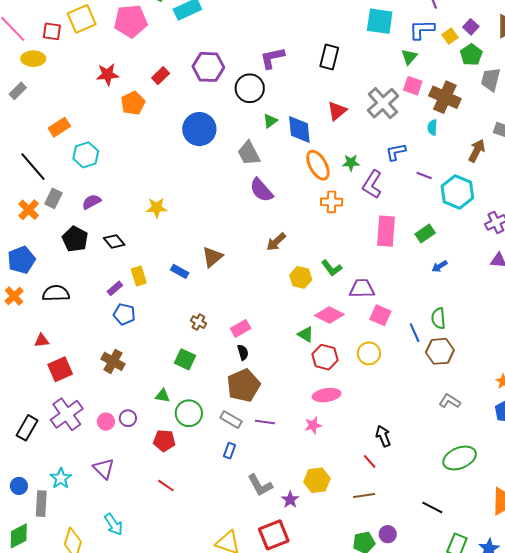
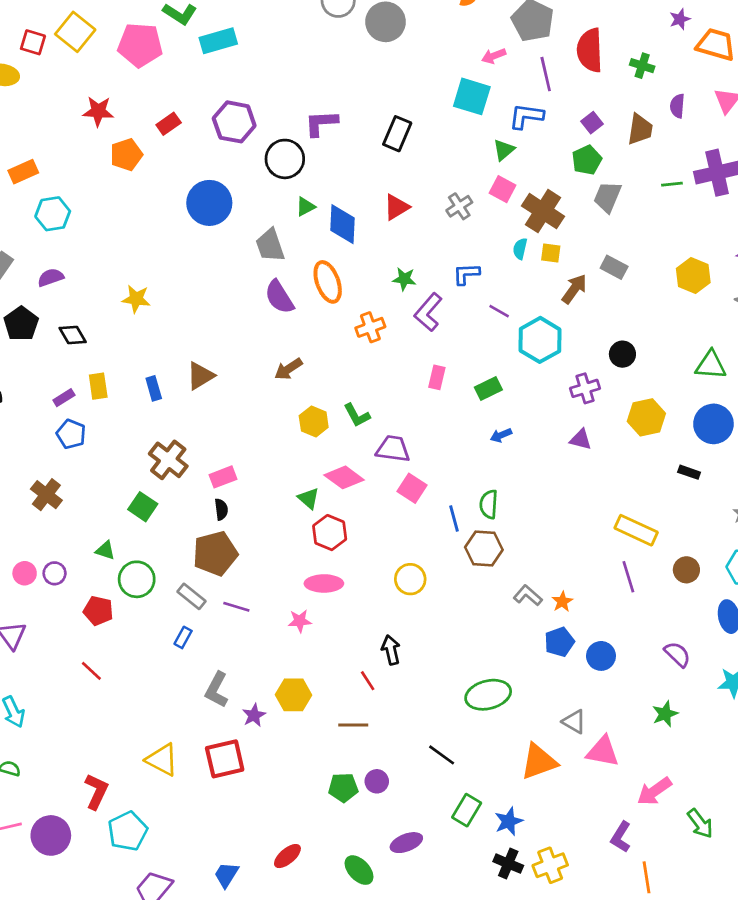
yellow square: (82, 19) -> (75, 32), turned -36
yellow square: (450, 36) -> (551, 253), moved, turned 35
gray cross: (383, 103) -> (459, 206), size x0.6
orange ellipse: (318, 165) -> (328, 282), moved
orange cross: (332, 202) -> (370, 327), turned -30
pink rectangle: (386, 231) -> (437, 377), size x0.6
blue rectangle: (180, 271) -> (154, 388), turned 36
brown cross: (198, 322) -> (168, 460), size x1.8
yellow circle: (369, 353) -> (410, 579), moved
gray L-shape: (450, 401) -> (528, 595), moved
gray L-shape: (260, 485) -> (217, 690), turned 48

